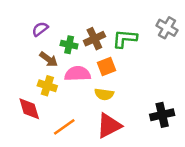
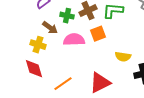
yellow cross: (47, 86) -> (38, 45), moved
yellow semicircle: (104, 94) -> (123, 57), moved

